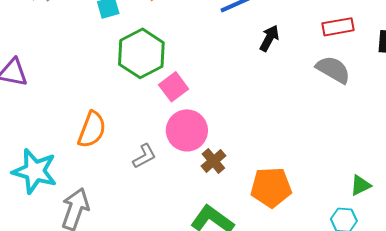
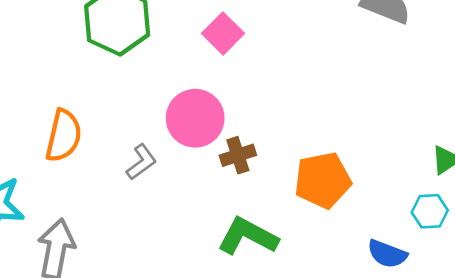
pink square: (174, 87) -> (223, 33), moved
brown cross: (213, 161) -> (238, 155), turned 30

